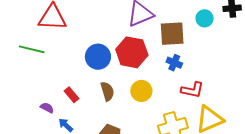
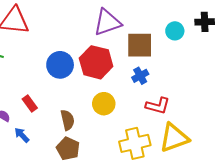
blue cross: (174, 63) -> (140, 76), turned 35
brown semicircle: (107, 91) -> (68, 120), moved

